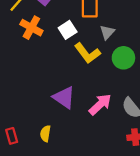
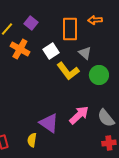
gray triangle: (107, 32) -> (85, 53), turned -32
purple triangle: (64, 97) -> (49, 123), moved

